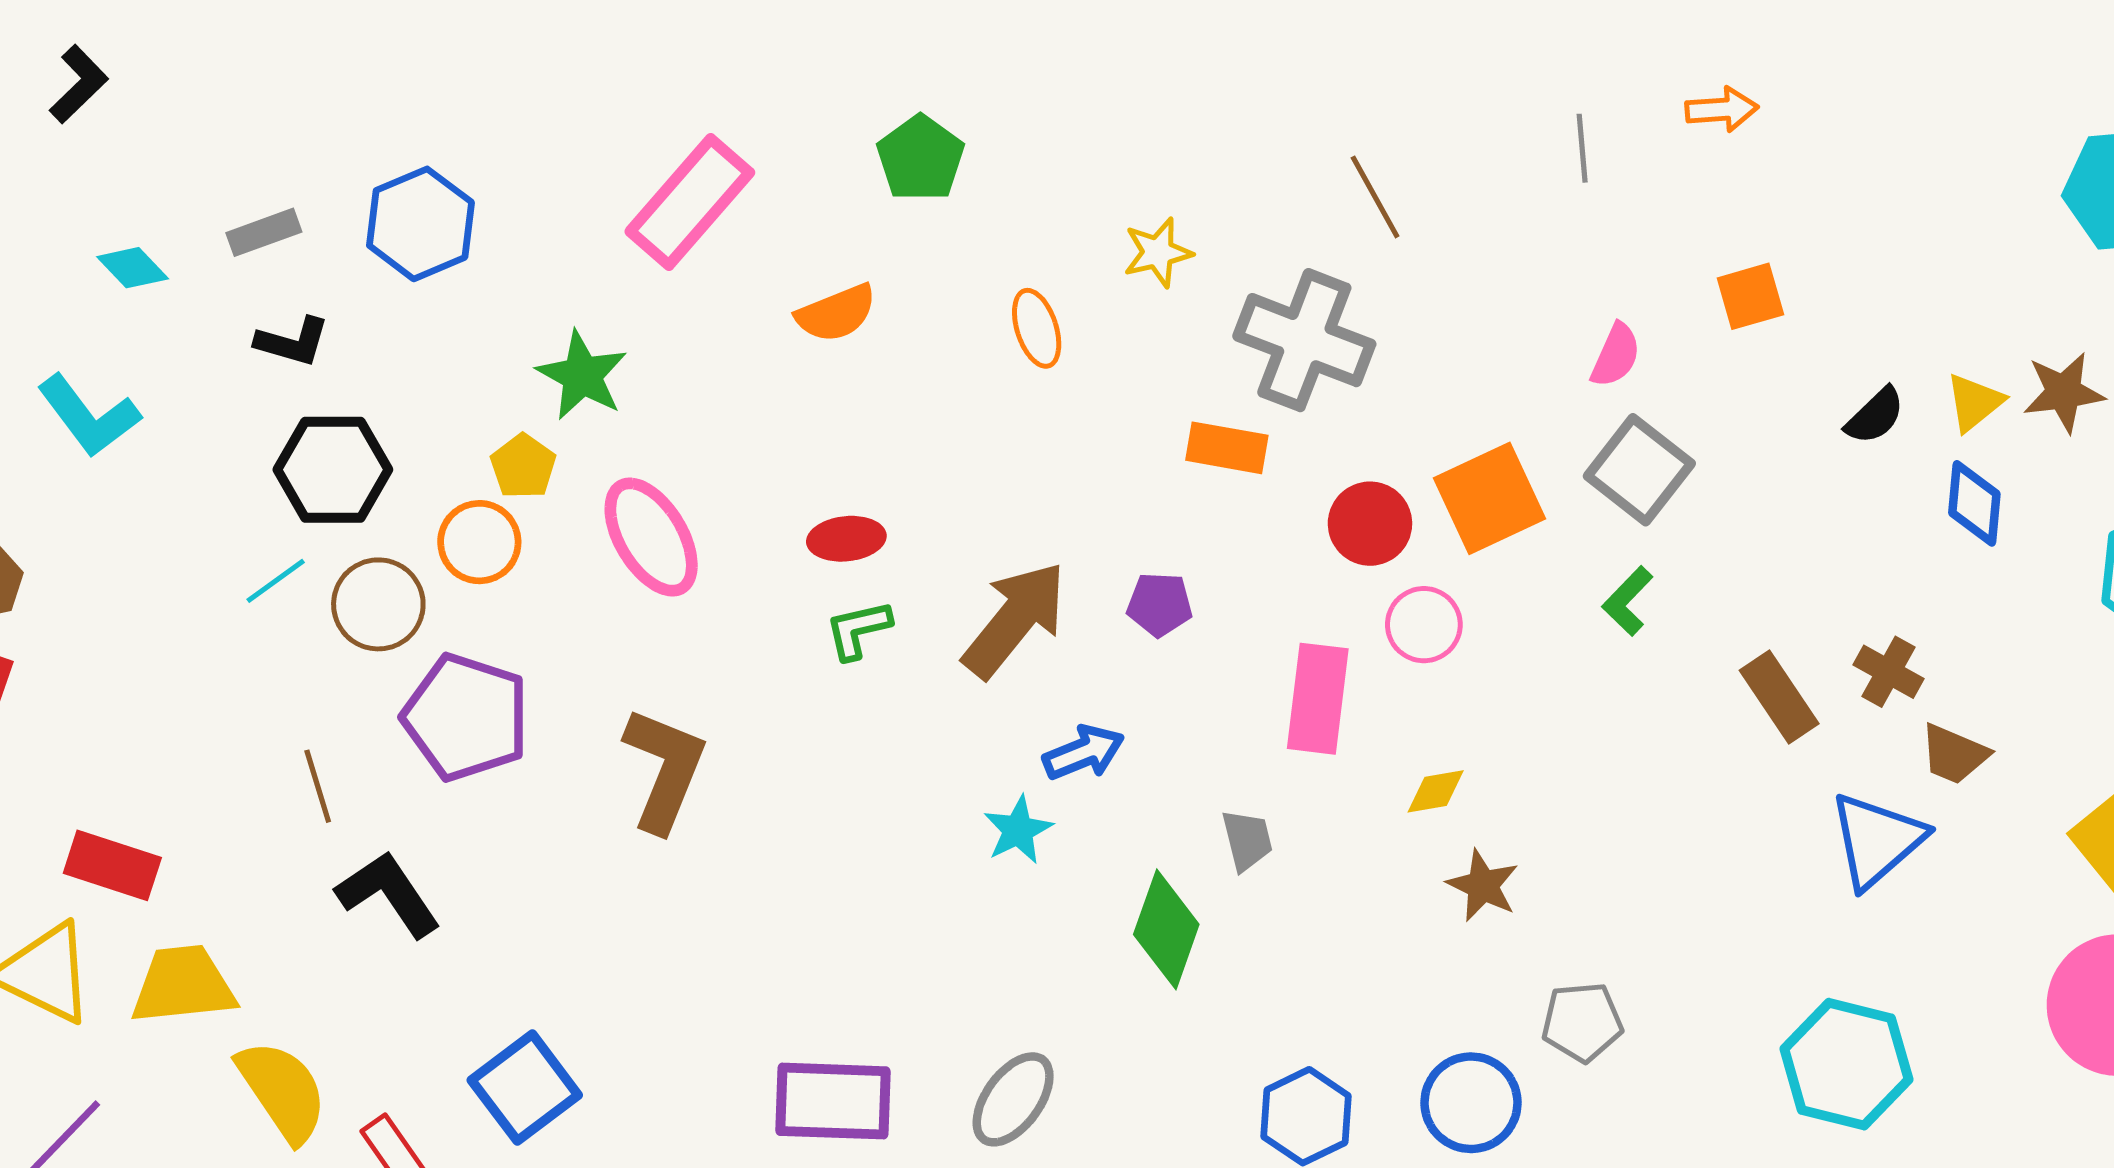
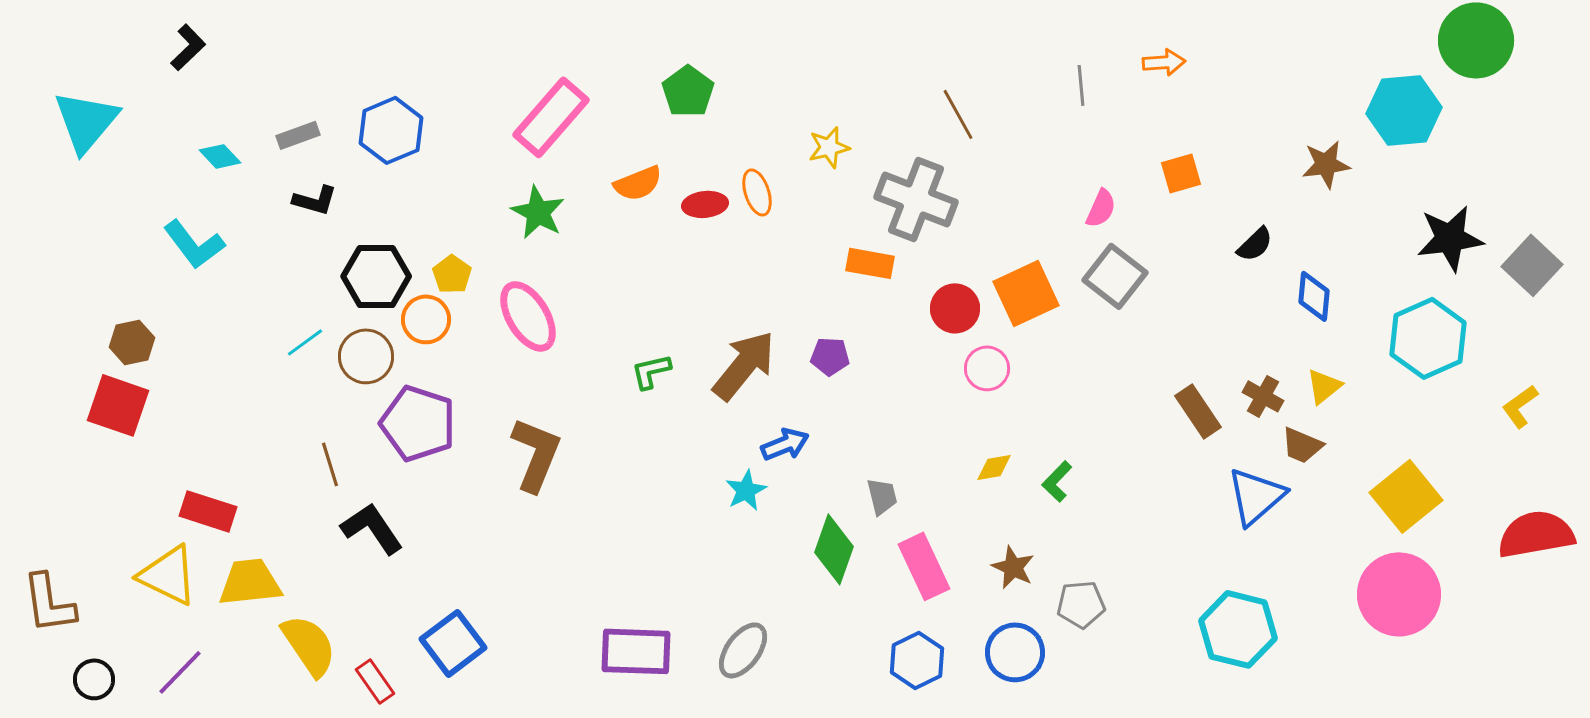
green star: (582, 375) -> (538, 212), moved
brown star: (2064, 392) -> (1326, 164), moved
yellow triangle: (1974, 402) -> (1324, 386), moved
black hexagon: (333, 470) -> (376, 276), moved
red ellipse: (846, 539) -> (705, 204), moved
green L-shape: (1628, 601) -> (1057, 481), moved
pink rectangle: (1318, 699) -> (924, 566), moved, turned -32
brown star: (1483, 886) -> (1013, 567), moved

